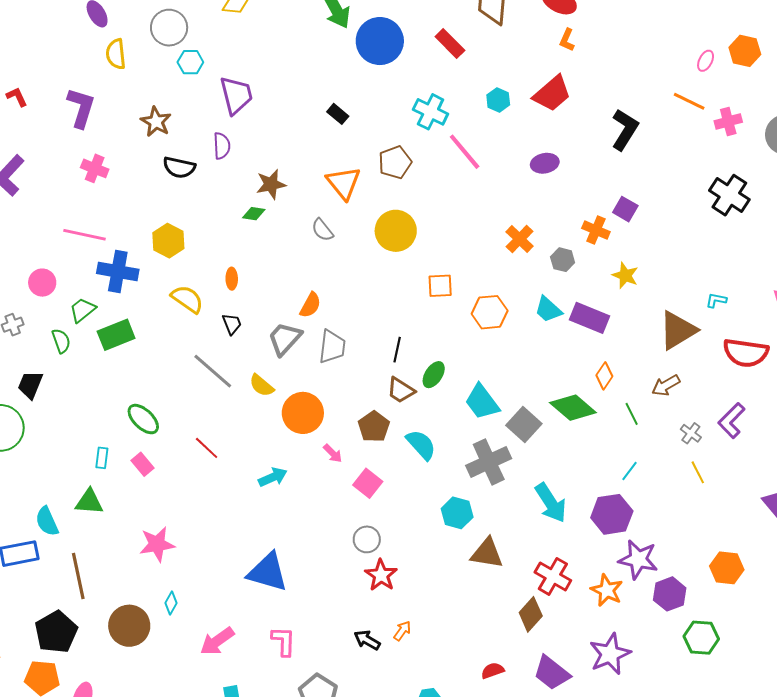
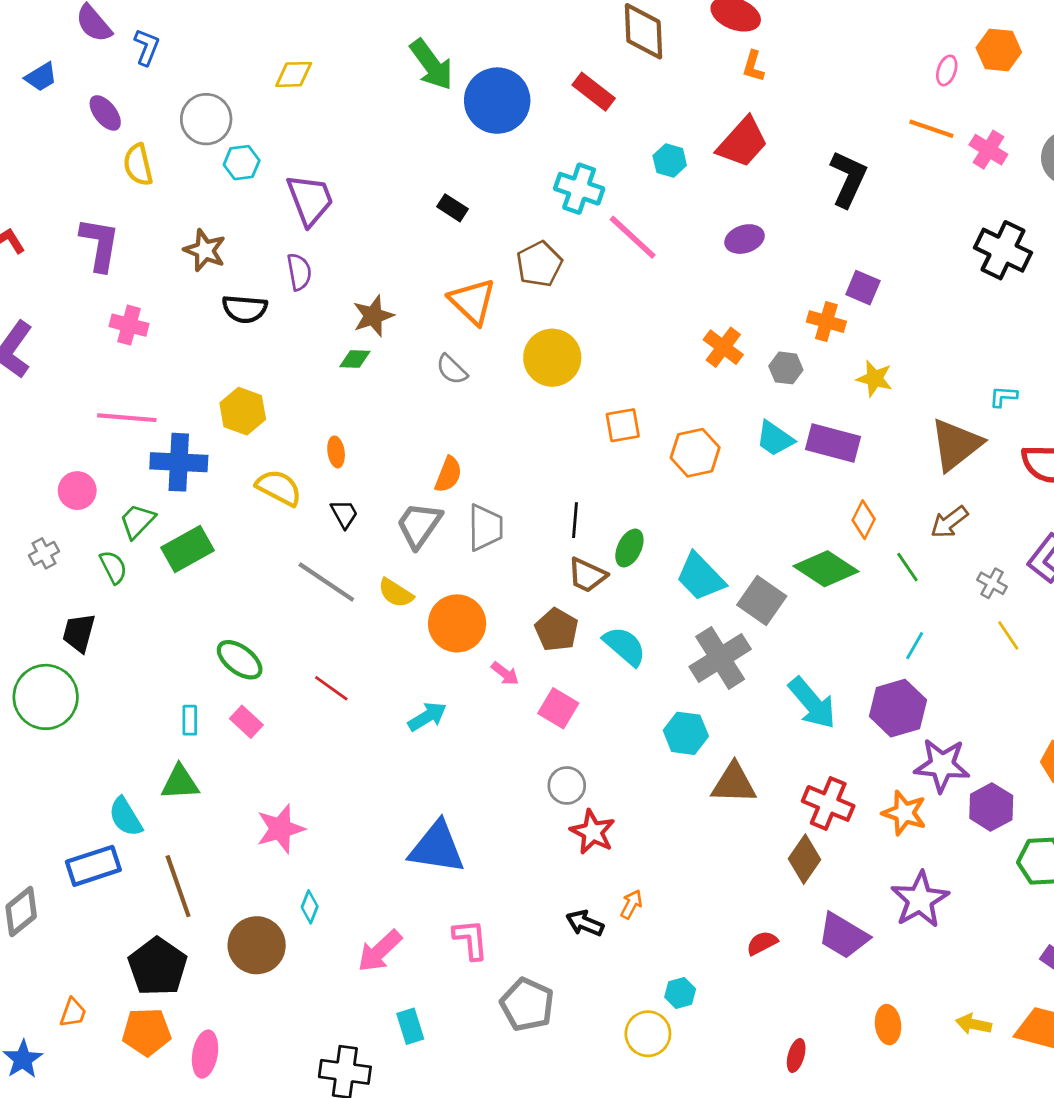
pink cross: (728, 122) -> (988, 150), turned -36

